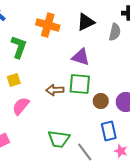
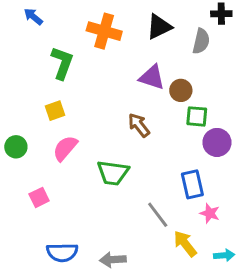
green square: (80, 84) -> (197, 116), moved, size x0.7
brown arrow: (55, 90) -> (139, 125), moved, turned 54
brown circle: (101, 101) -> (181, 90), moved
green trapezoid: (59, 139) -> (113, 173), moved

